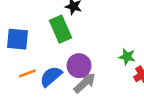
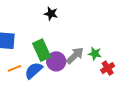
green rectangle: (61, 29) -> (42, 50), moved
gray arrow: (85, 83) -> (75, 56), moved

